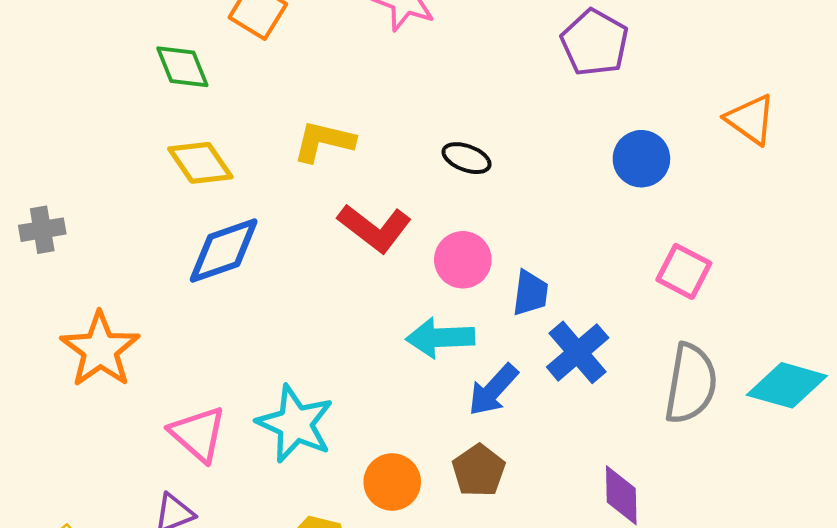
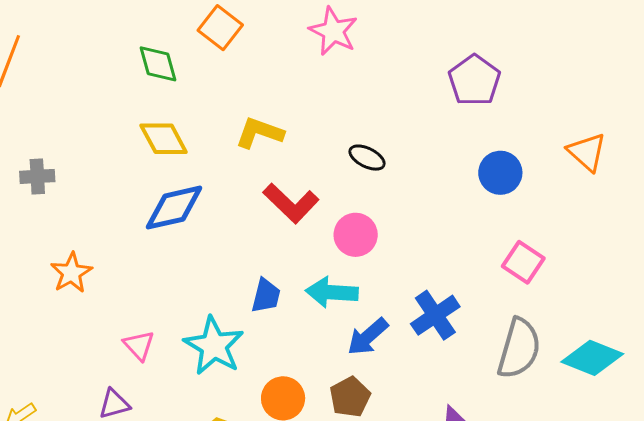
blue trapezoid: (530, 293) -> (266, 296), moved
orange star: (100, 350) -> (71, 273), size x0.7
pink triangle: (198, 434) -> (139, 345), size x0.7

